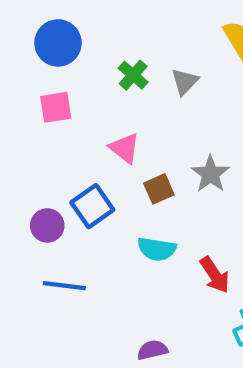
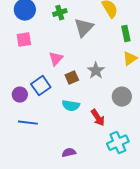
green cross: (133, 75) -> (60, 13), moved, turned 32
gray triangle: (185, 82) -> (84, 28), size x1.5
pink triangle: (125, 148) -> (56, 59), turned 35

